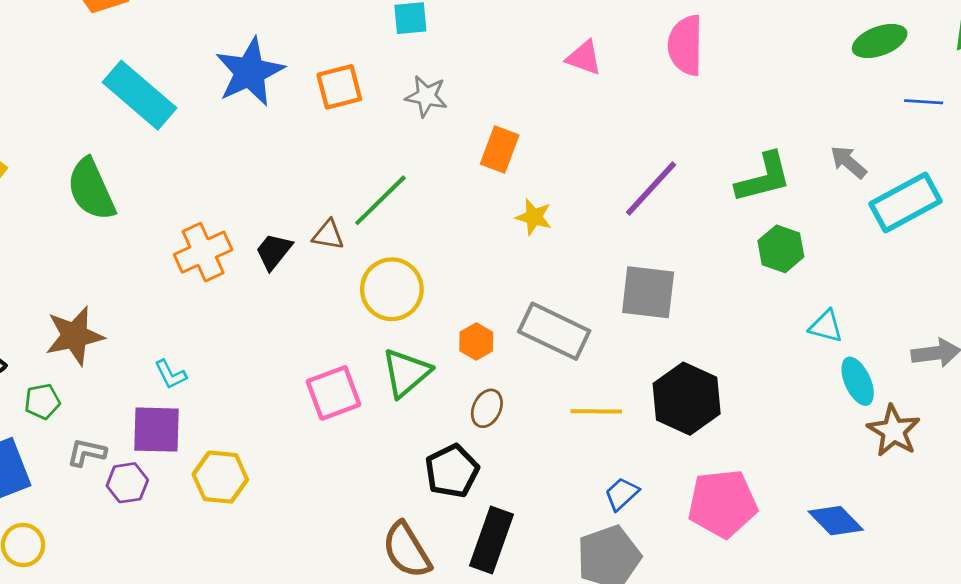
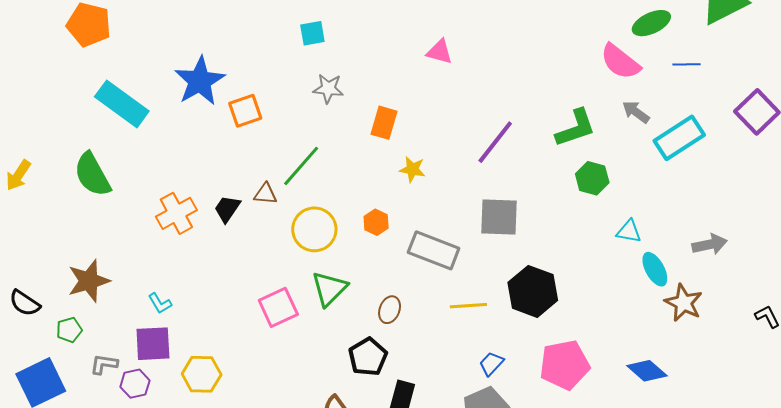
pink semicircle: (685, 45) -> (620, 62), moved, turned -48
orange square: (339, 87) -> (245, 111), moved
orange hexagon: (476, 342) -> (376, 222), moved

